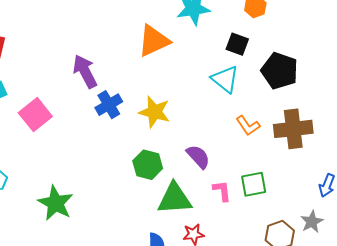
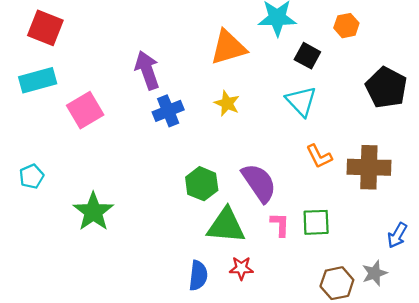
black square: (237, 44) -> (307, 56), moved
black pentagon: (280, 71) -> (386, 88), moved
yellow star: (154, 112) -> (227, 103), moved, size x0.7
purple semicircle: (198, 157) -> (259, 183), size x1.4

